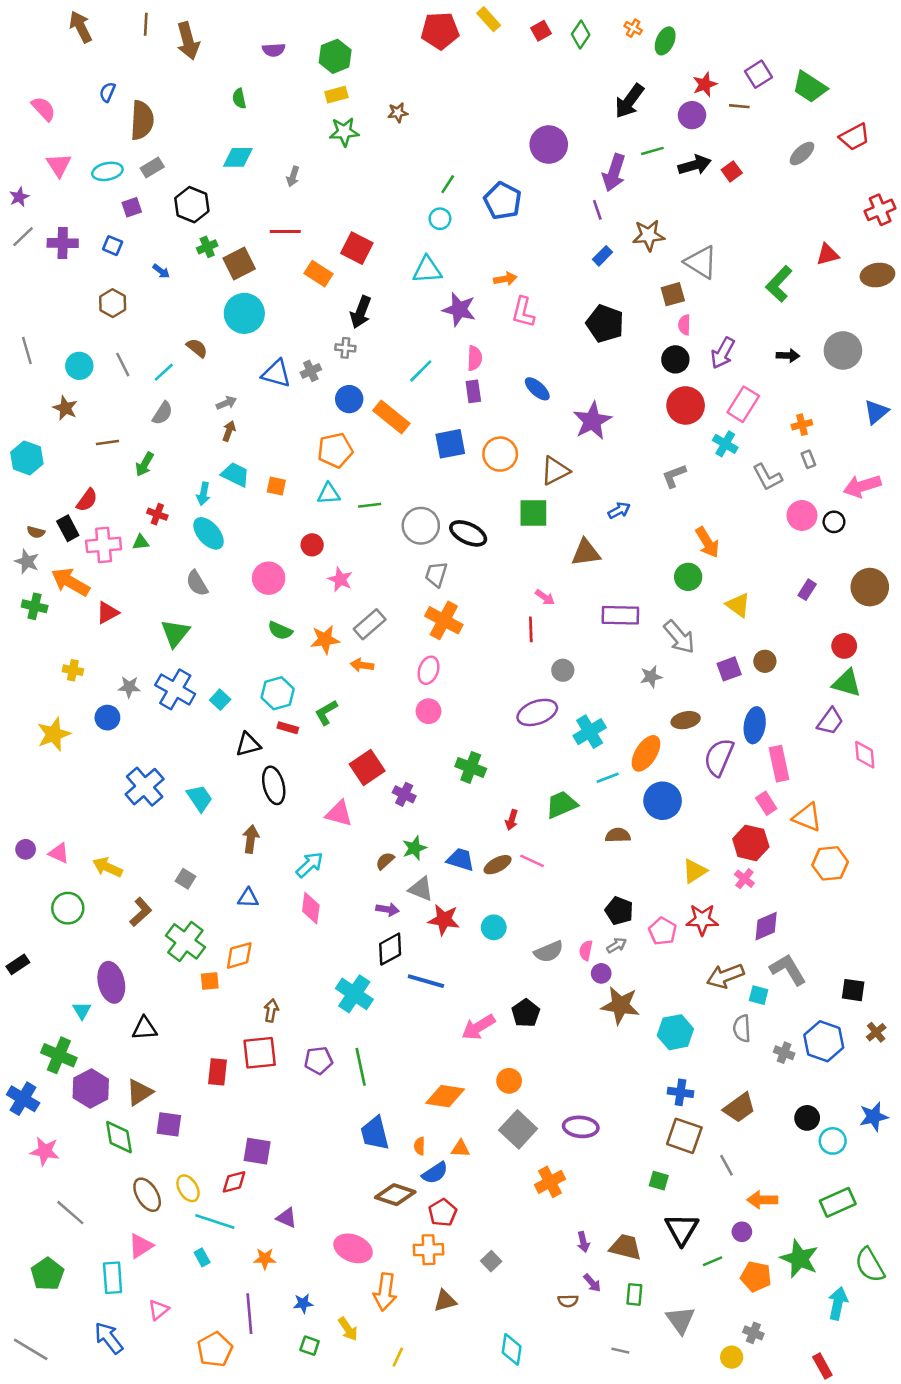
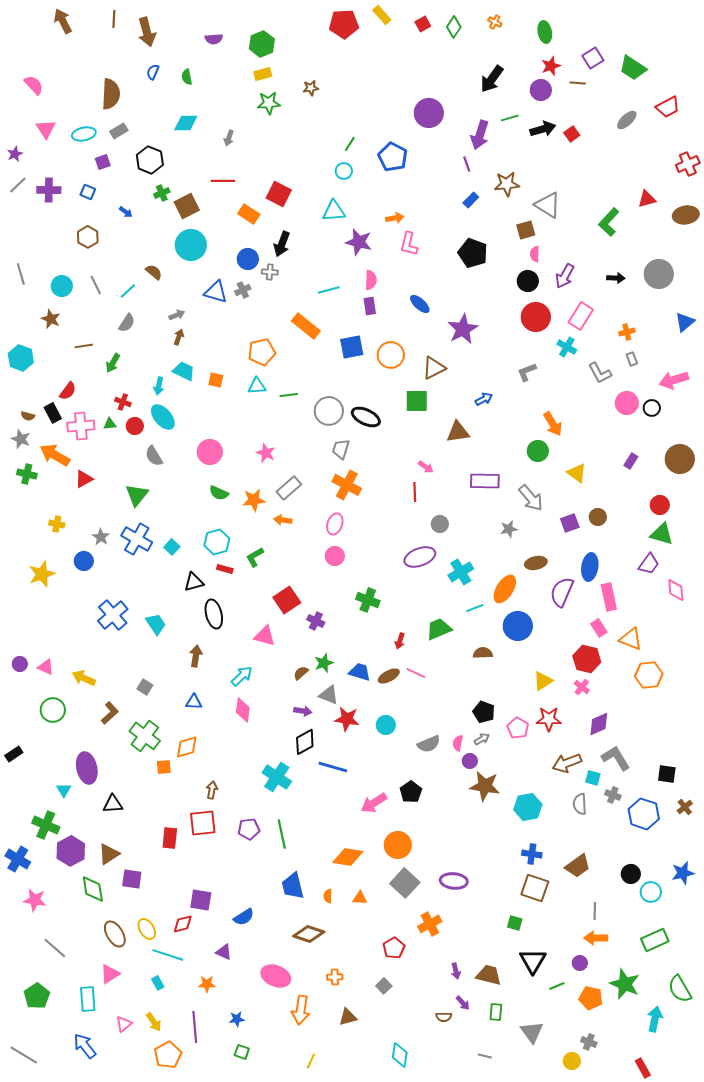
green ellipse: (665, 41) -> (545, 32), moved, turned -35
blue semicircle: (107, 92) -> (153, 72), moved
cyan line: (421, 371) -> (329, 290), turned 30
blue circle: (349, 399) -> (248, 259), moved
red circle: (312, 545) -> (135, 426), moved
gray star: (129, 687) -> (101, 537), turned 30
gray cross: (784, 1053) -> (613, 795), moved
orange circle: (509, 1081) -> (398, 845), size x1.4
gray line: (727, 1165) -> (595, 911), moved, turned 30
blue semicircle: (435, 1173) -> (244, 917), moved
red pentagon: (443, 1213) -> (394, 948), moved
orange cross: (428, 1250) -> (335, 977), size x0.7
yellow arrow: (348, 1329) -> (154, 1022), moved

